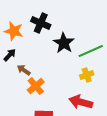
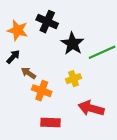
yellow cross: (87, 75) -> (74, 79), moved
orange cross: (36, 86) -> (42, 91), turned -30

